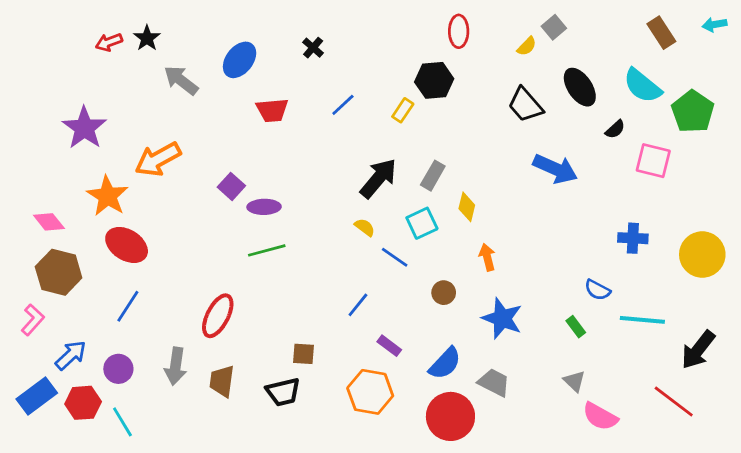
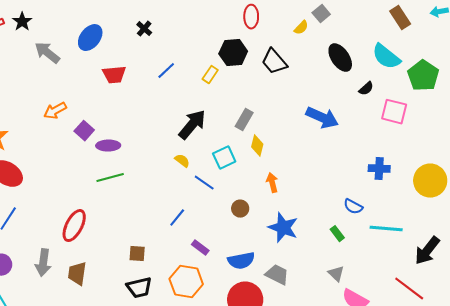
black trapezoid: (525, 105) -> (274, 62), moved
orange arrow: (158, 159) -> (55, 111), moved, size x0.7
gray rectangle: (433, 176) -> (244, 120), moved
blue semicircle: (445, 363) -> (241, 261), turned 36
black trapezoid: (283, 392) -> (139, 288), moved

